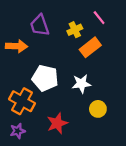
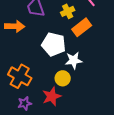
white pentagon: (45, 78) -> (54, 44), moved
yellow circle: (98, 109) -> (63, 78), moved
purple star: (18, 131) -> (25, 103), moved

